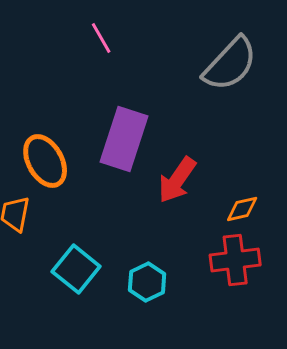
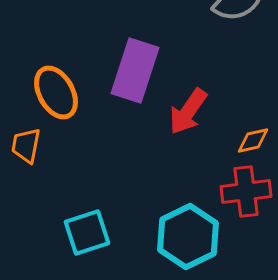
cyan square: (76, 269) -> (87, 232), moved, turned 33
cyan hexagon: (147, 282) -> (188, 236), moved, size x1.6

